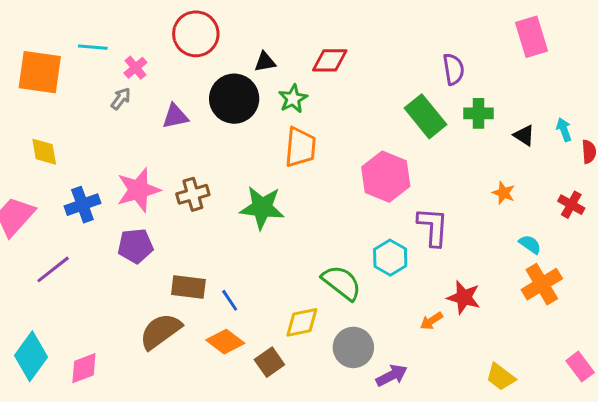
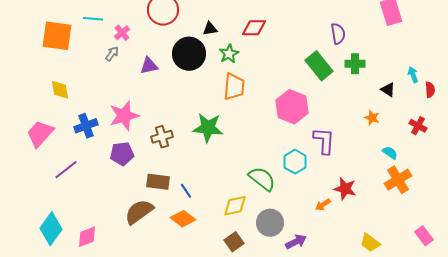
black triangle: (524, 135) -> (388, 90), moved
brown cross: (193, 194) -> (162, 137), moved
brown square: (269, 362) -> (234, 242), moved

